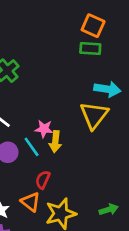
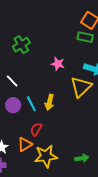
pink star: (44, 129) -> (58, 64), moved
orange triangle: (31, 202) -> (25, 144), turned 42

